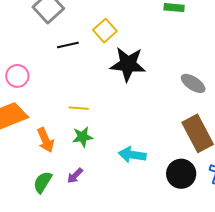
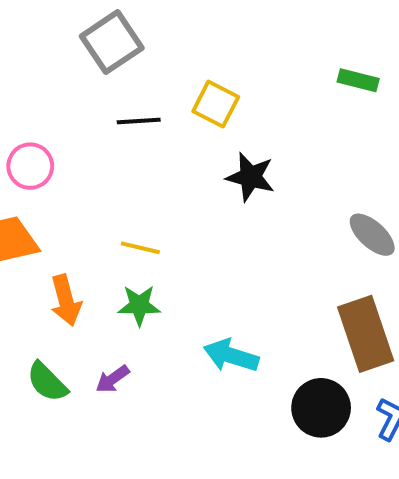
yellow square: (105, 31) -> (216, 104), turned -30
black star: (128, 64) -> (250, 177), size x0.7
green semicircle: (43, 182) -> (47, 382), turned -85

